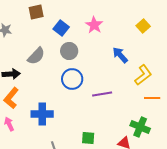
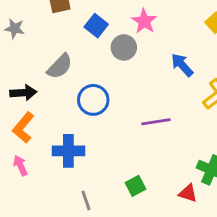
gray circle: (69, 51) -> (124, 47), moved
blue circle: (72, 79) -> (93, 100), moved
green square: (88, 138) -> (135, 186), turned -32

